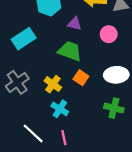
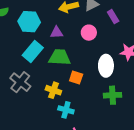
cyan rectangle: (24, 39) -> (33, 51), moved
white ellipse: (116, 75) -> (106, 66), turned -70
gray cross: (17, 82) -> (20, 82), moved

